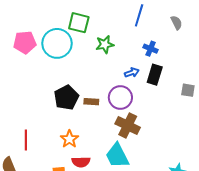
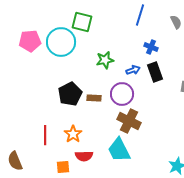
green star: (105, 44) -> (105, 60), moved
black rectangle: (155, 75) -> (155, 72), turned -36
red line: (26, 140) -> (45, 135), moved

